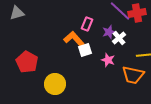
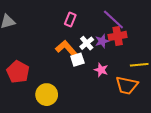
red cross: (137, 13) -> (118, 36), moved
pink rectangle: (87, 24) -> (70, 20), moved
white cross: (119, 38) -> (87, 43), moved

